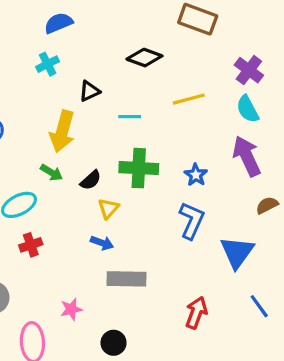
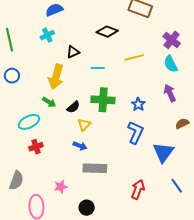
purple arrow: (247, 156) -> (170, 93), size x0.7

